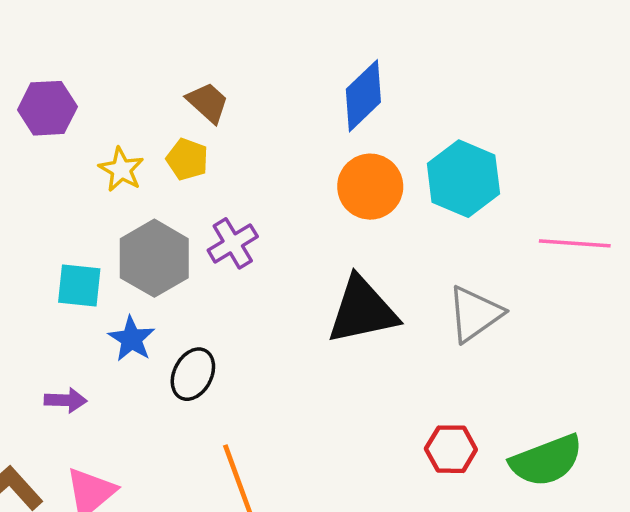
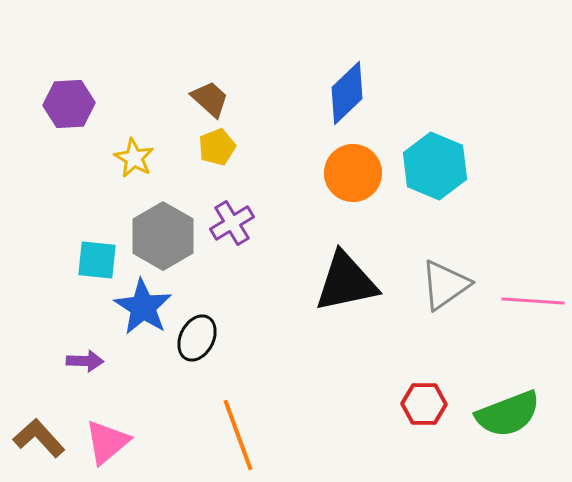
yellow pentagon: (187, 159) -> (217, 147), moved, turned 30
pink line: (575, 243) -> (533, 301), moved
blue star: (132, 339) -> (143, 307), size x1.4

